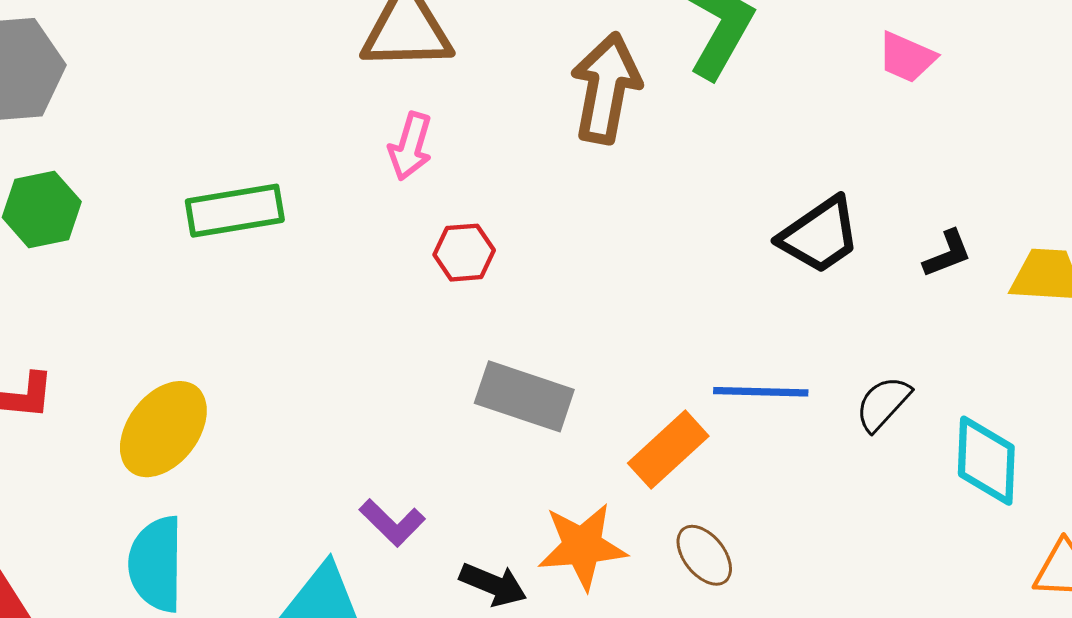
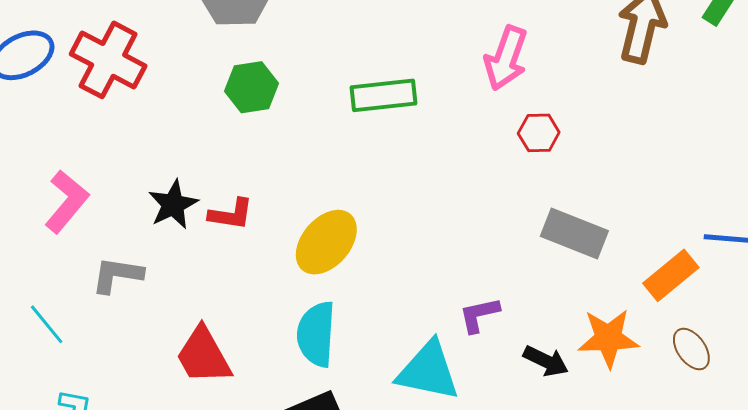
pink arrow: (410, 146) -> (506, 58), size x1.4
purple L-shape: (392, 523) -> (479, 315), turned 120

